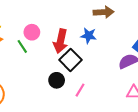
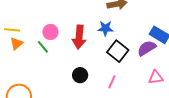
black square: (70, 60) -> (118, 51), moved
pink line: (80, 90) -> (112, 82), moved

